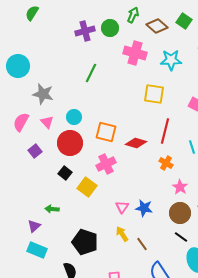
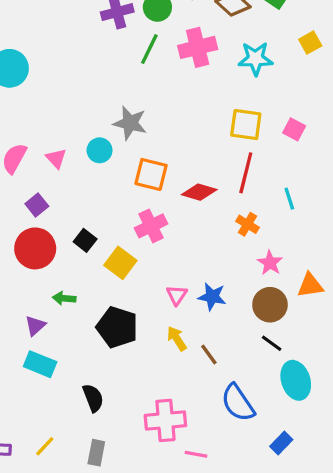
pink cross: (135, 53) -> (198, 47), turned -30
green line: (91, 73) -> (149, 49), moved
gray star: (43, 94) -> (130, 123), moved
yellow square: (154, 94) -> (246, 125), moved
red circle: (70, 143) -> (35, 248), moved
black pentagon: (85, 242) -> (117, 327), moved

